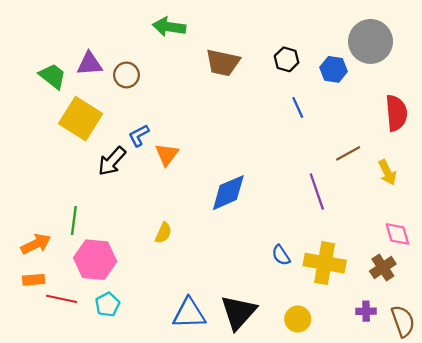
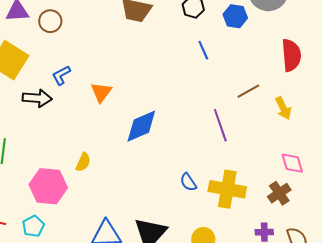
orange triangle: (167, 154) -> (101, 92), moved
black arrow: (112, 161) -> (37, 98), turned -128
pink hexagon: (95, 260) -> (48, 186), moved

